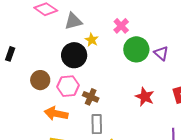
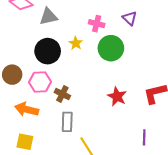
pink cross: (121, 26) -> (97, 24), turned -35
yellow star: (92, 40) -> (76, 43), moved
purple triangle: (161, 53) -> (130, 18), moved

